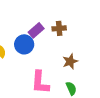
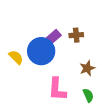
blue circle: (24, 44) -> (41, 51), size x1.4

